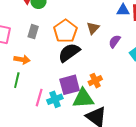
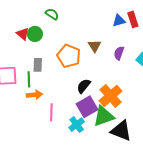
black semicircle: (69, 53) -> (84, 86), moved, size x0.7
green line: (17, 80) -> (29, 79), moved
orange cross: (95, 81) -> (111, 96), size x1.6
pink line: (39, 98) -> (51, 112), moved

